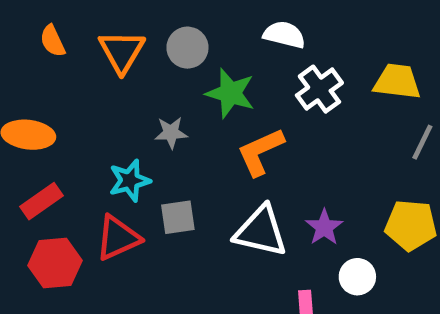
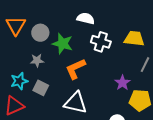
gray circle: (187, 48) -> (40, 33), moved
white cross: (319, 89) -> (101, 42), turned -36
gray square: (178, 217) -> (41, 88), moved, turned 35
purple star: (324, 227) -> (122, 83), moved

